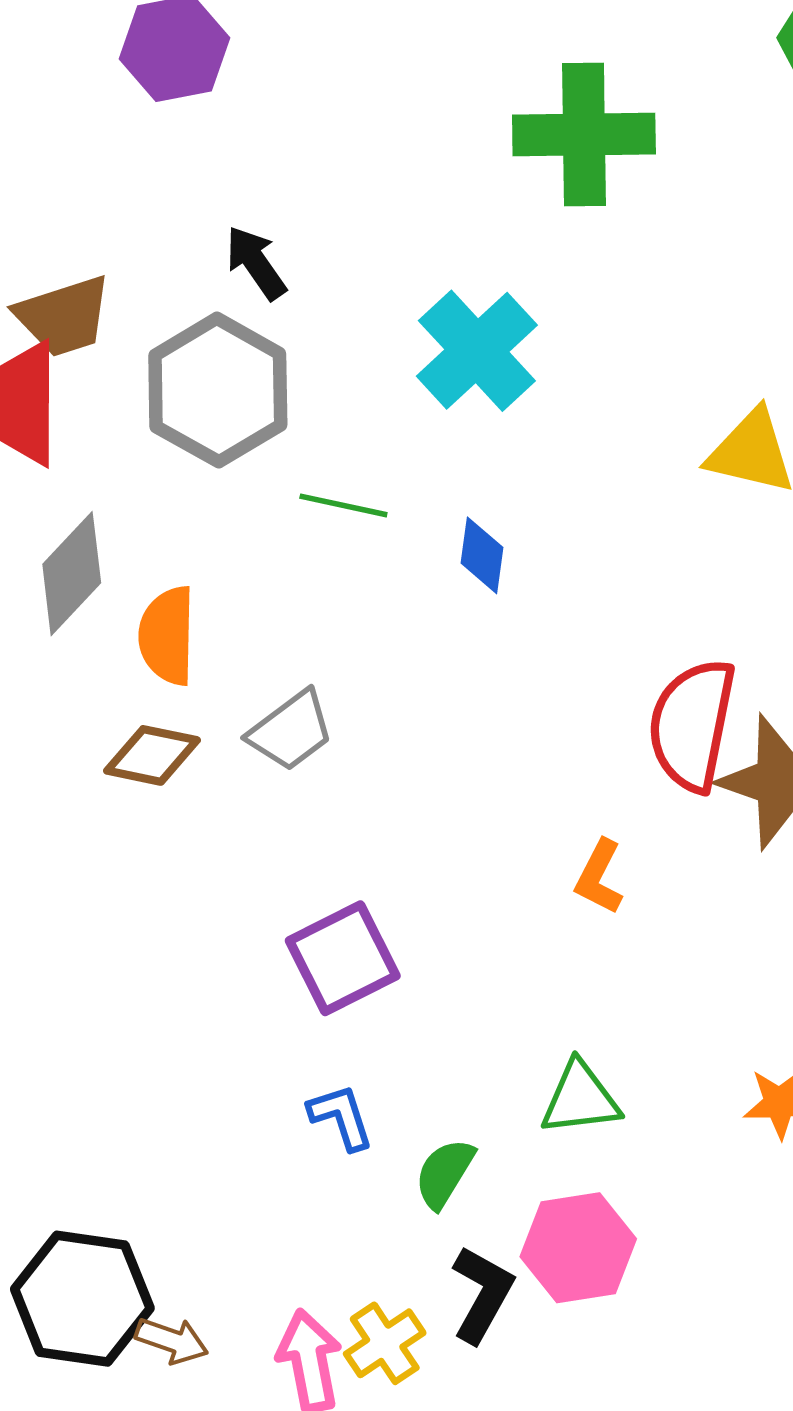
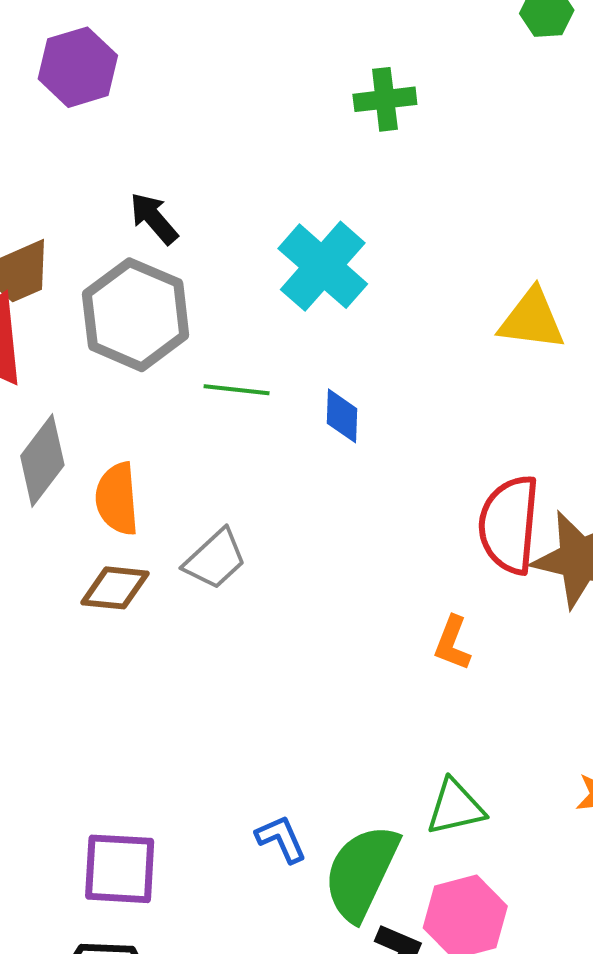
green cross: (584, 134) -> (385, 99), size x0.6
purple square: (343, 958) -> (120, 869), moved, turned 36
green semicircle: (444, 1173) -> (361, 872), size x1.8

